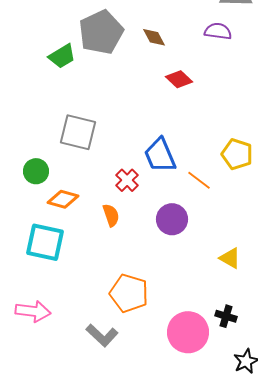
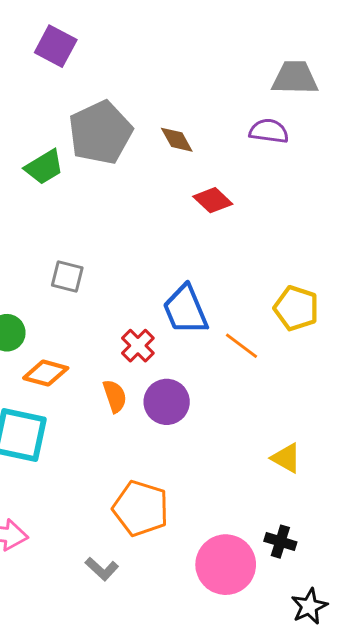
gray square: (78, 132) -> (67, 277), size x0.6
purple circle: (172, 219) -> (167, 402), moved
gray L-shape: (102, 335) -> (102, 569), size x0.7

